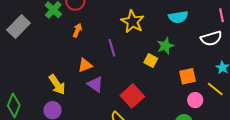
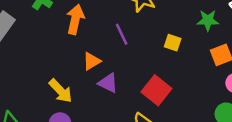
orange arrow: (77, 30) -> (75, 19), size x1.6
green star: (165, 46) -> (208, 20), moved, turned 30

